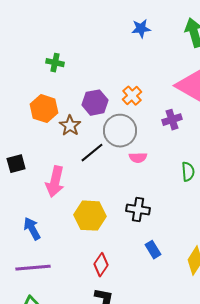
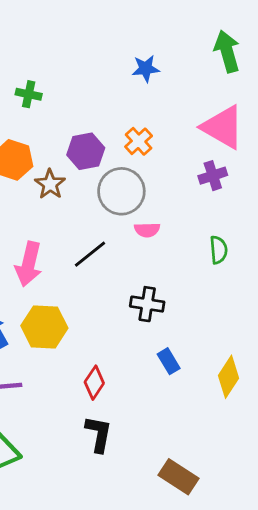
blue star: (141, 29) -> (146, 69), moved
purple cross: (172, 120) -> (213, 176), moved
black line: (92, 153) -> (90, 254), moved
yellow hexagon: (90, 216) -> (44, 327), moved

